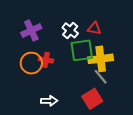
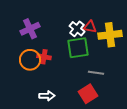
white cross: (70, 30) -> (77, 29), moved
yellow cross: (101, 59) -> (110, 35), moved
gray line: (101, 77) -> (96, 73), turned -42

